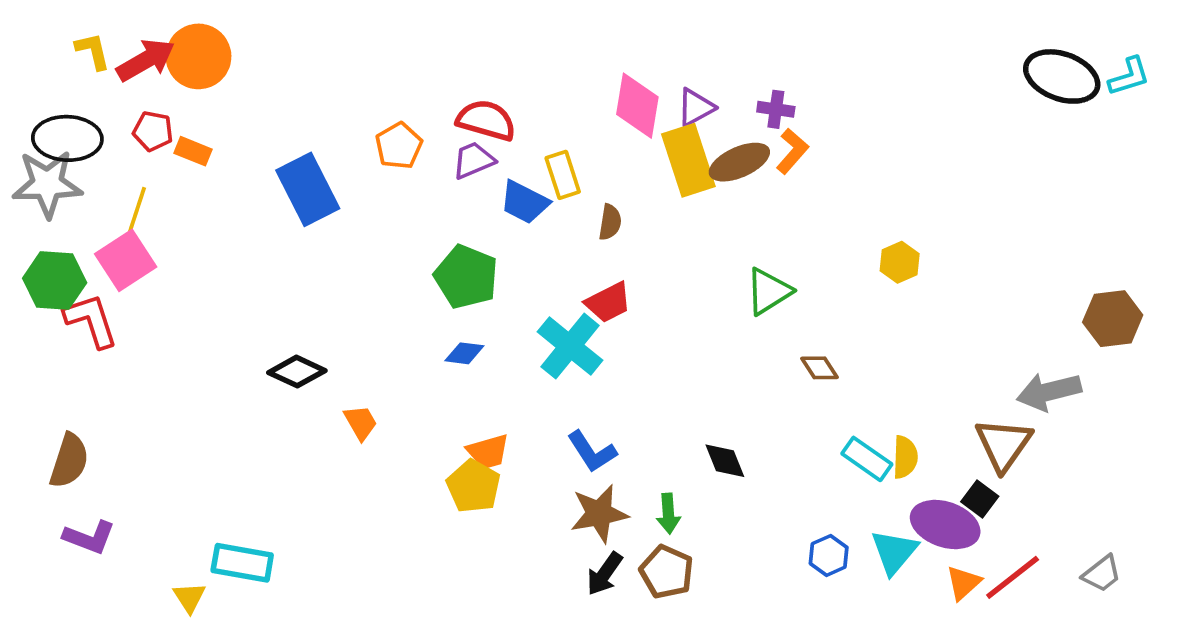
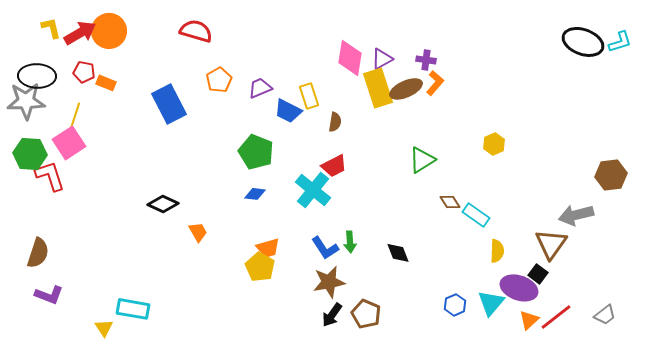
red semicircle: (486, 120) -> (196, 31), moved
cyan rectangle: (867, 459) -> (476, 215), moved
green arrow: (668, 514) -> (350, 242), moved

